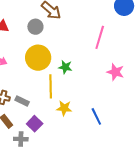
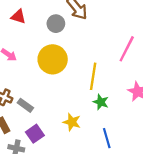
green star: (65, 67) -> (101, 102), moved
yellow line: (51, 86) -> (93, 76), moved

